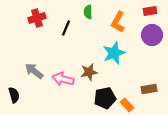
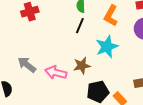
black line: (66, 28) -> (80, 26), moved

